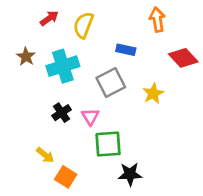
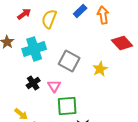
blue rectangle: (126, 50) -> (80, 11), moved, turned -56
gray square: (111, 83) -> (69, 61), turned -35

